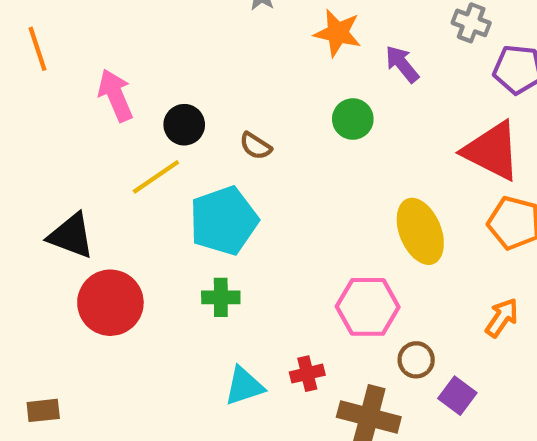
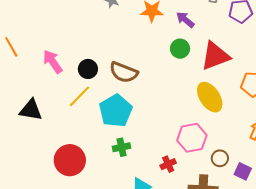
green circle: (353, 119) -> (180, 49), moved
brown semicircle: (256, 146) -> (124, 72), size x1.8
red triangle: (492, 151) -> (215, 56), moved, turned -36
black triangle: (71, 236) -> (31, 110), moved
red cross: (307, 374) -> (168, 164), moved

